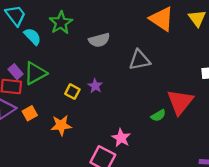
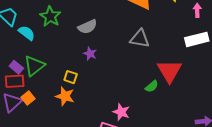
gray triangle: (140, 60) -> (140, 39), moved, turned 30
purple star: (95, 86) -> (90, 54), moved
orange square: (30, 113) -> (28, 98), moved
orange star: (61, 125) -> (65, 96), moved, turned 30

